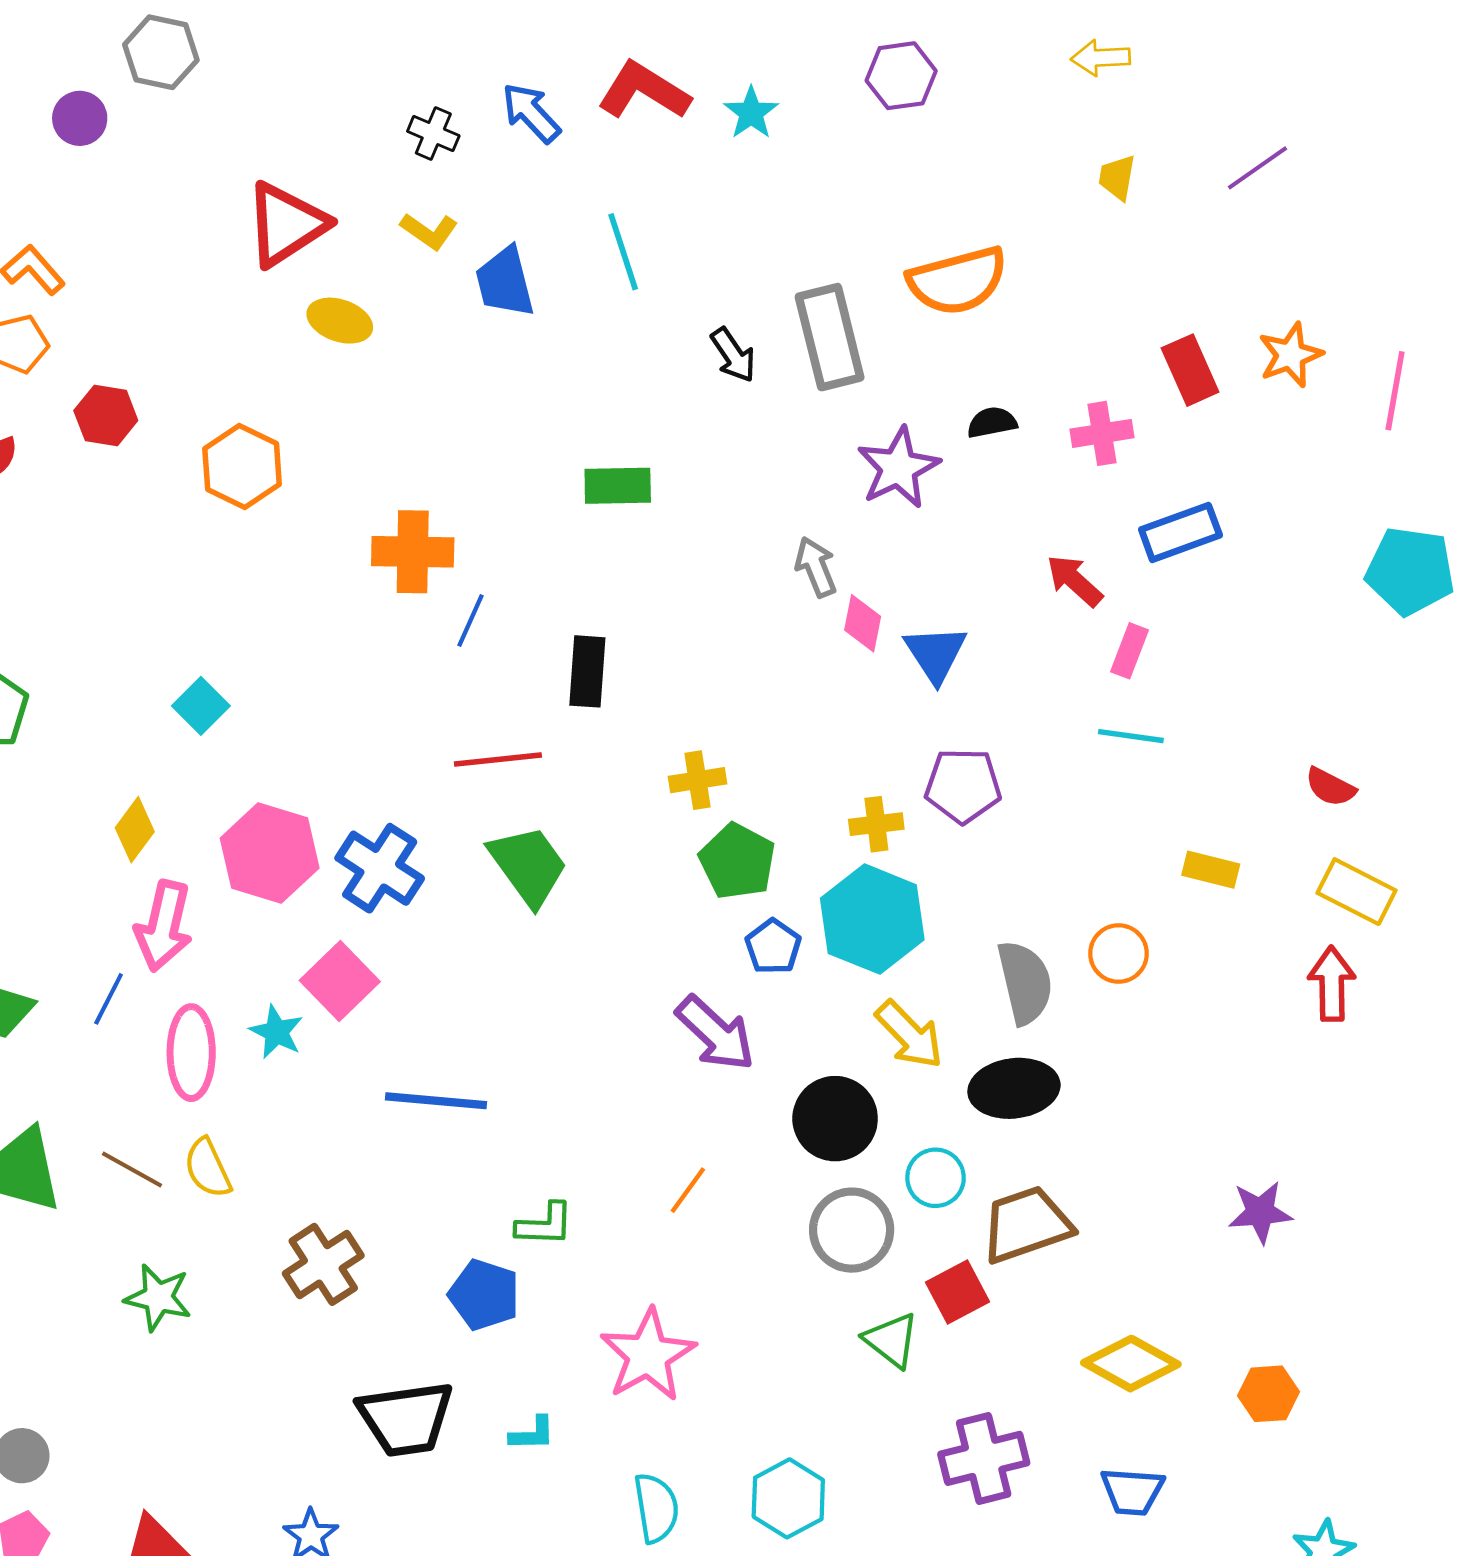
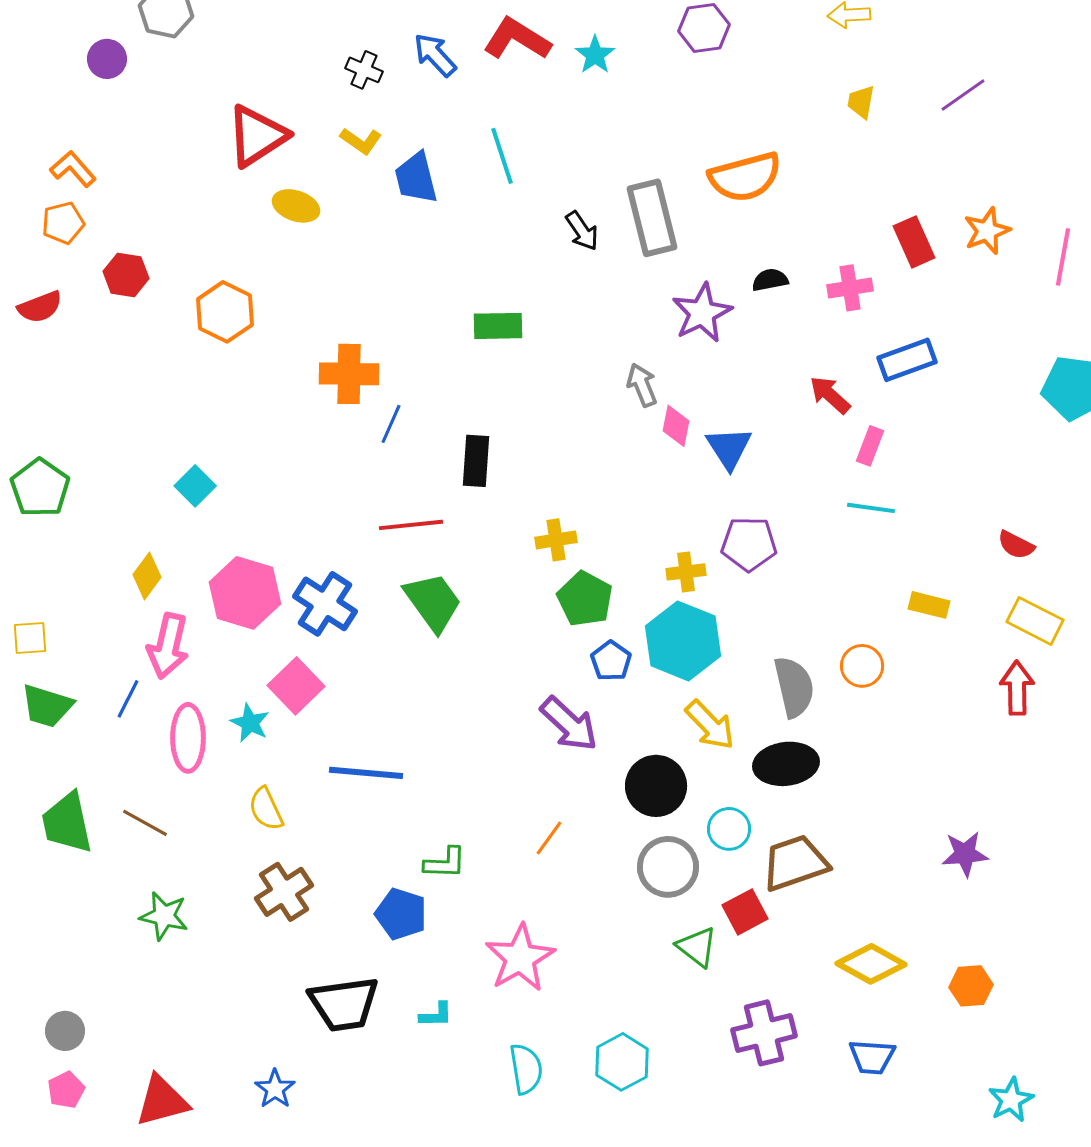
yellow semicircle: (208, 1168) -> (266, 809), moved

